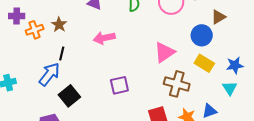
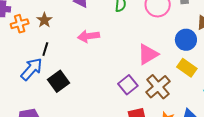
brown cross: (177, 84) -> (158, 87), turned 30
purple square: (119, 85) -> (128, 85), moved, turned -30
black square: (69, 96) -> (58, 81), moved

